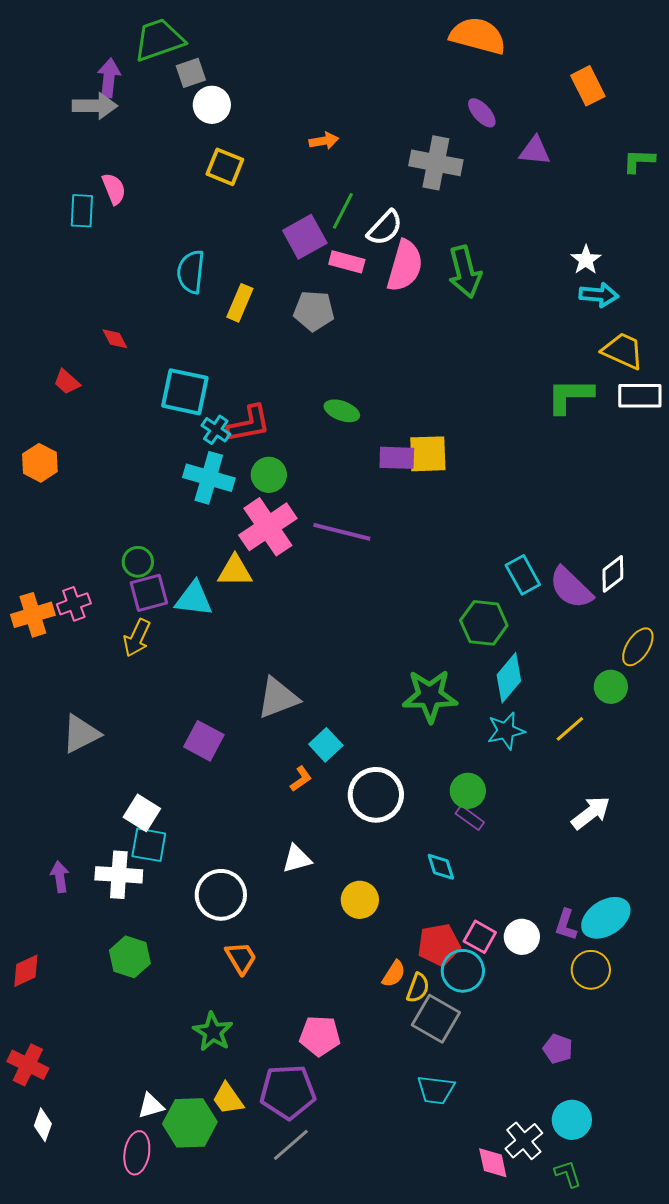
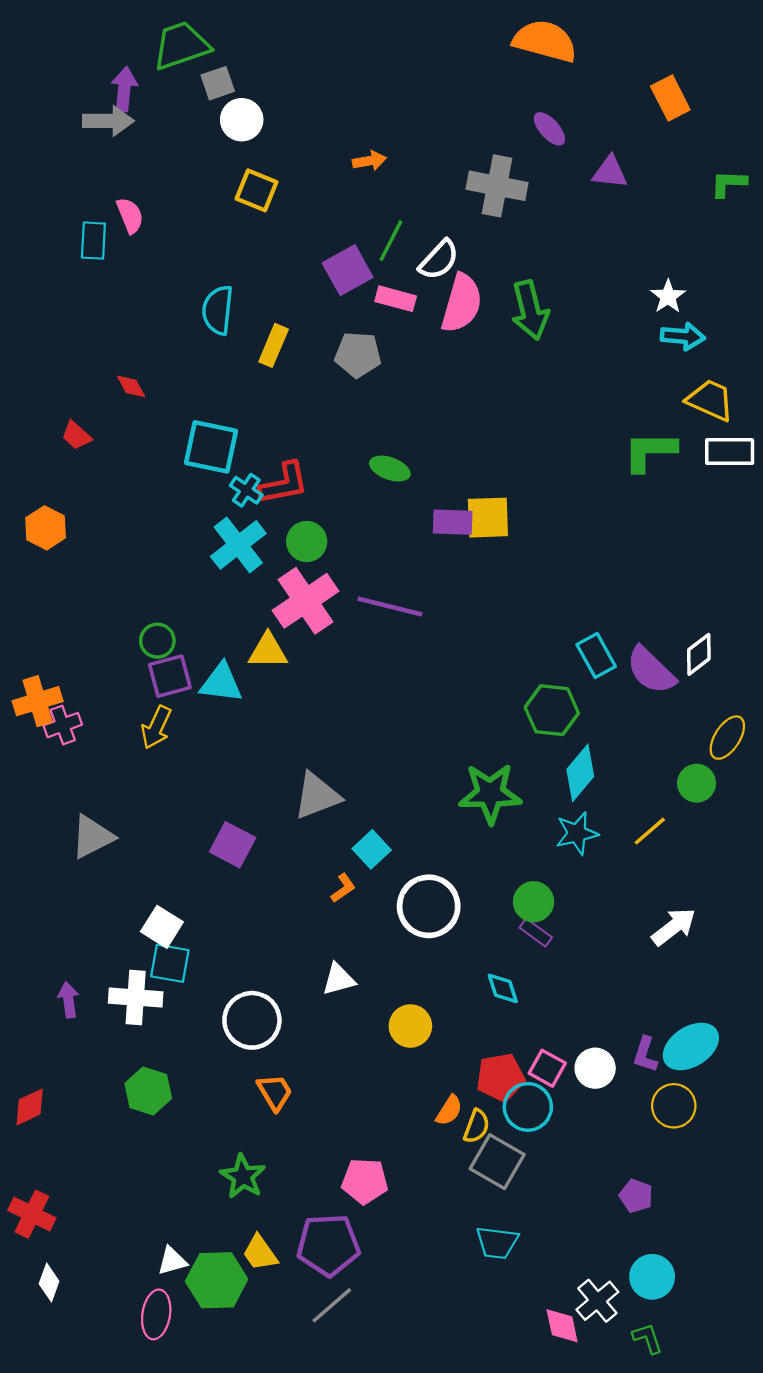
cyan cross: (209, 478) -> (238, 545), turned 36
pink cross: (74, 604) -> (63, 725), moved

